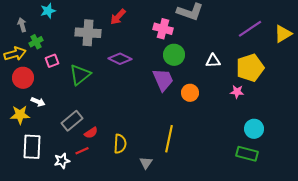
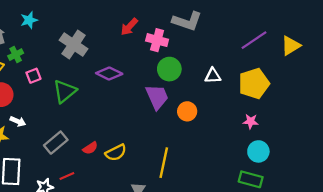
red arrow: (118, 17) -> (129, 27), moved
gray cross: (88, 33) -> (74, 45), turned 30
pink star: (237, 92) -> (251, 121), moved
red semicircle: (91, 133) -> (90, 148), moved
yellow semicircle: (120, 144) -> (116, 153), moved, turned 60

